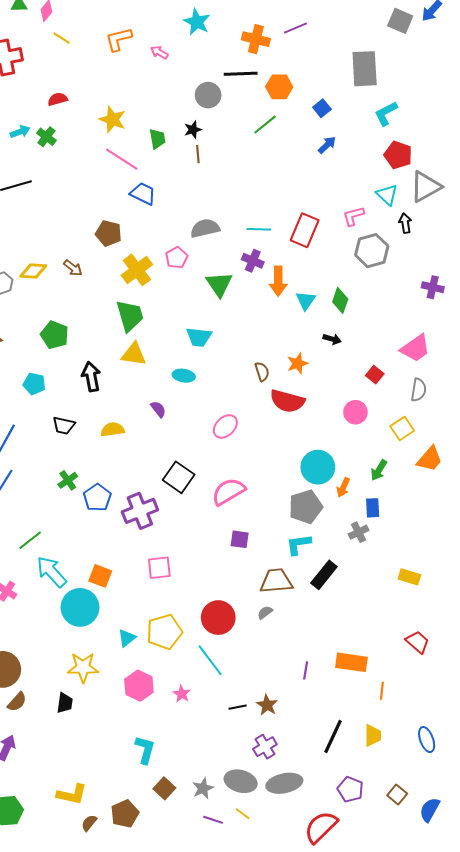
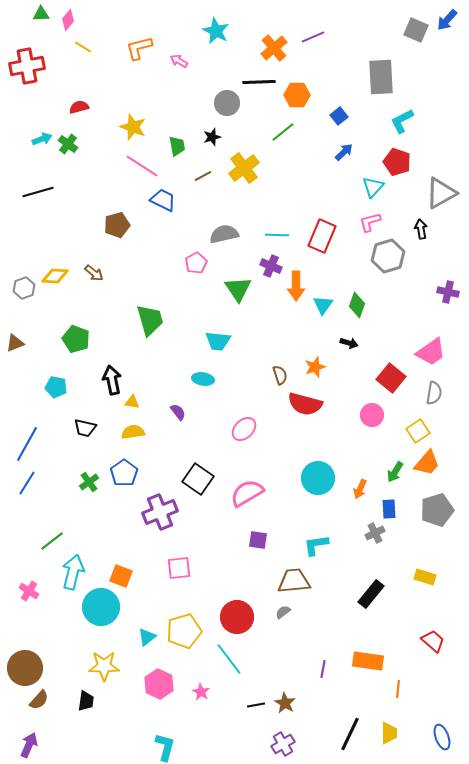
orange cross: (256, 39) -> (274, 48), turned 36
brown line: (198, 154) -> (203, 176), moved, turned 66
red pentagon: (398, 155) -> (397, 162), moved
cyan triangle: (387, 195) -> (373, 187), moved, turned 30
brown pentagon: (108, 233) -> (117, 225), moved, turned -30
yellow cross: (137, 270) -> (244, 168), moved
yellow triangle: (134, 354) -> (132, 402), moved, size x0.6
red square: (375, 375) -> (391, 378), size x1.6
orange trapezoid: (430, 459) -> (427, 463), moved
cyan circle: (318, 467) -> (318, 478), moved
blue pentagon: (97, 498) -> (124, 473), moved
gray pentagon: (306, 507) -> (437, 510), moved
cyan arrow: (52, 572) -> (73, 572), turned 56
black rectangle: (324, 575) -> (371, 594), moved

